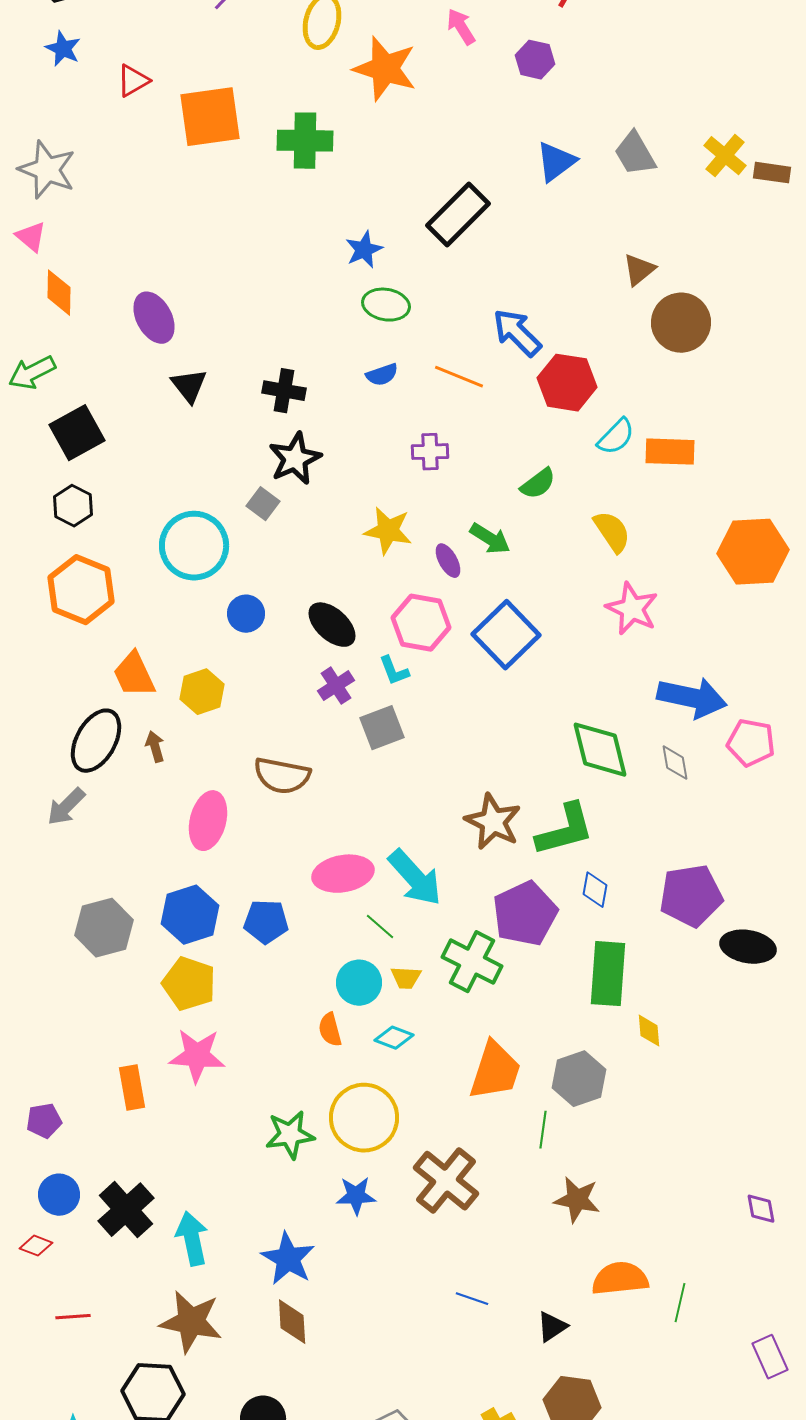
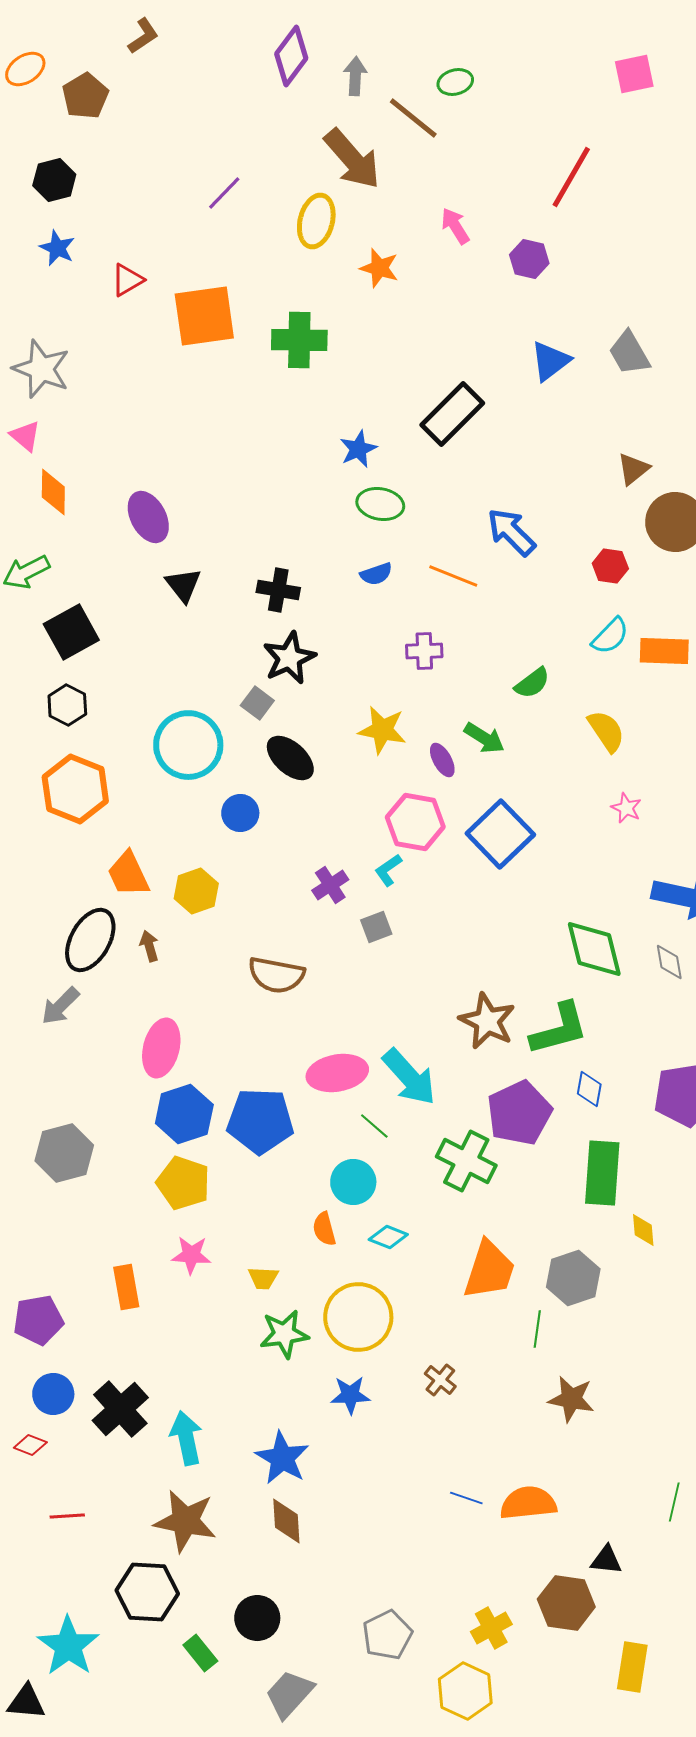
orange star: (385, 69) -> (379, 268), size x0.6
red hexagon: (567, 383) -> (610, 566), moved, size x0.6
pink star: (632, 609) -> (626, 808), size x0.6
black ellipse: (332, 625) -> (290, 758), moved
cyan L-shape: (394, 671) -> (388, 870), turned 76
gray square: (382, 728) -> (376, 927), size x0.7
pink ellipse: (208, 821) -> (161, 1048), moved
blue pentagon: (266, 922) -> (260, 1121), size x1.5
gray hexagon: (104, 928) -> (64, 1153), moved
yellow trapezoid: (406, 978) -> (263, 1278), moved
pink star: (197, 1056) -> (191, 1255), size x0.7
purple pentagon: (44, 1121) -> (38, 1320), size x1.4
brown cross: (446, 1181) -> (440, 1380), size x0.5
orange semicircle: (620, 1279) -> (528, 1503), moved
black triangle: (552, 1327) -> (606, 1560), moved, turned 40

